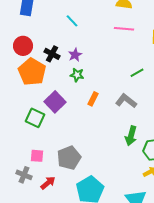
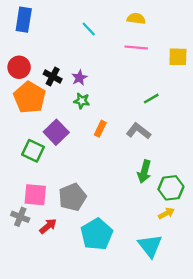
cyan line: (72, 21) -> (89, 29), moved
pink square: (37, 156) -> (35, 195), size x1.5

